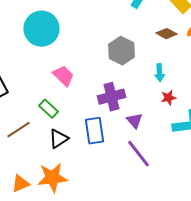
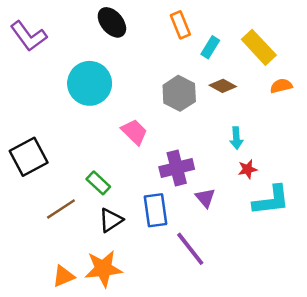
brown diamond: (166, 34) -> (223, 86), moved
gray hexagon: (122, 51) -> (179, 93), moved
pink trapezoid: (64, 76) -> (134, 132), moved
purple line: (138, 154) -> (190, 249), moved

